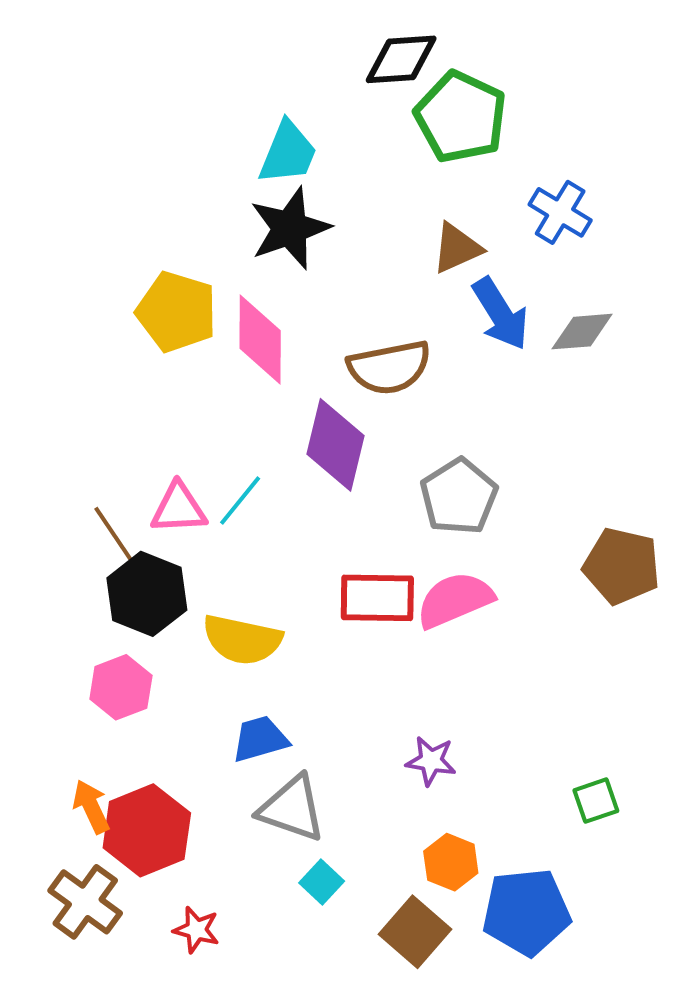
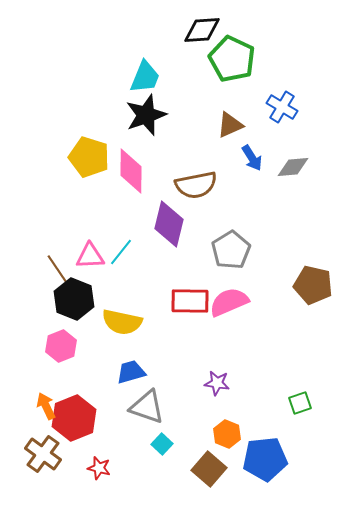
blue arrow: (501, 314) -> (252, 158), size x0.7

